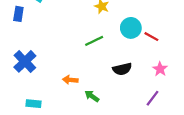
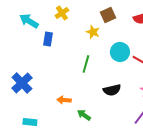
blue rectangle: (18, 14) -> (48, 39), moved
green line: (94, 41) -> (86, 64), turned -48

